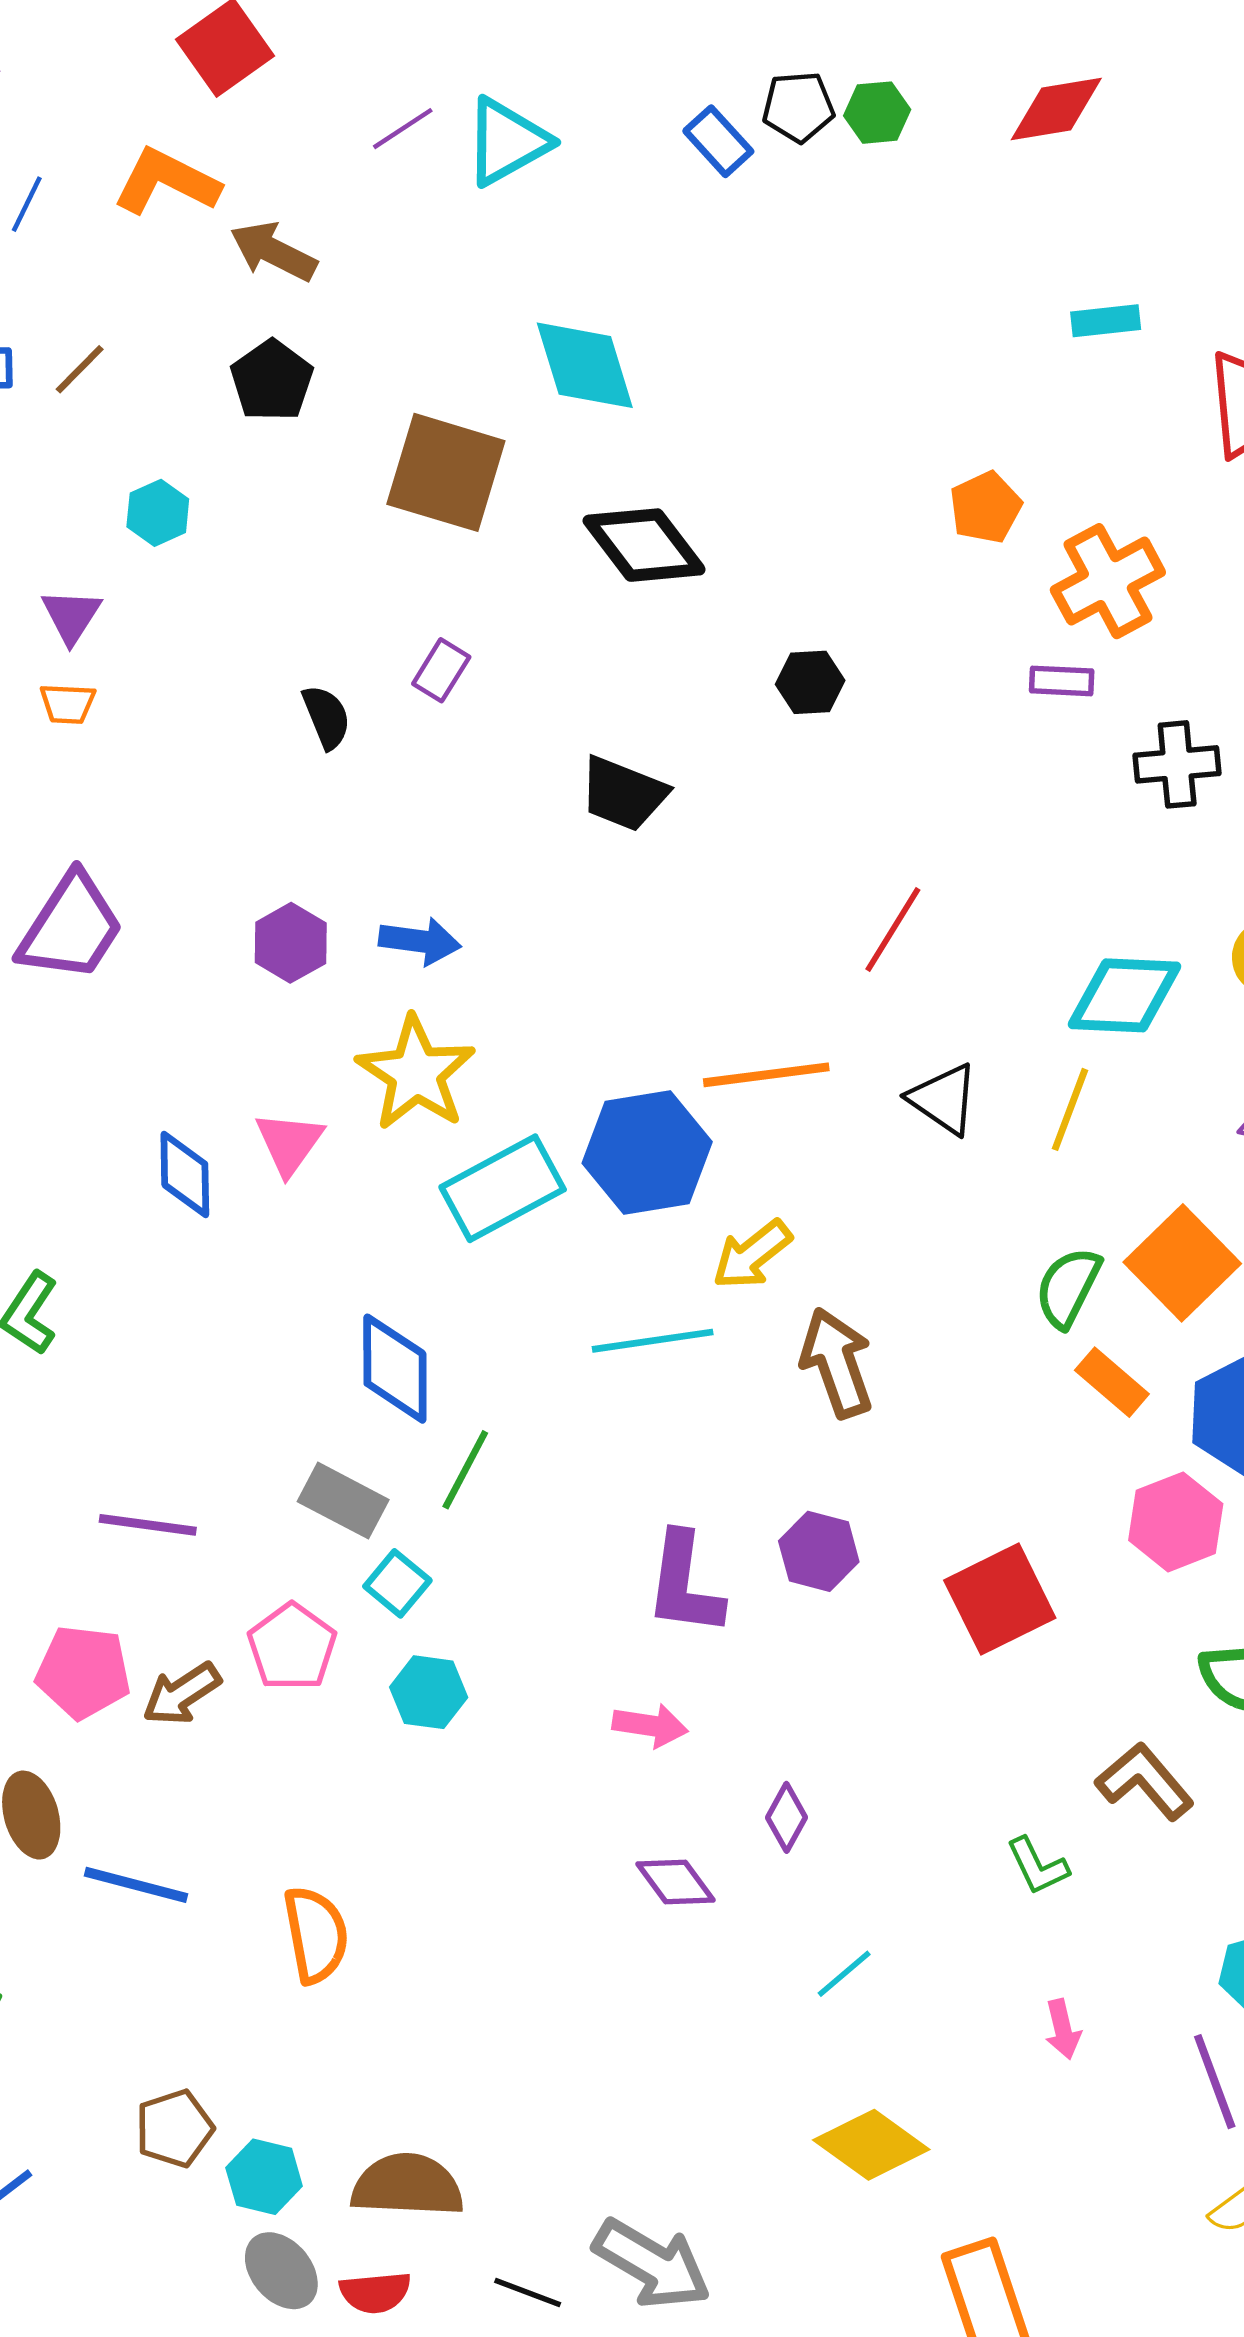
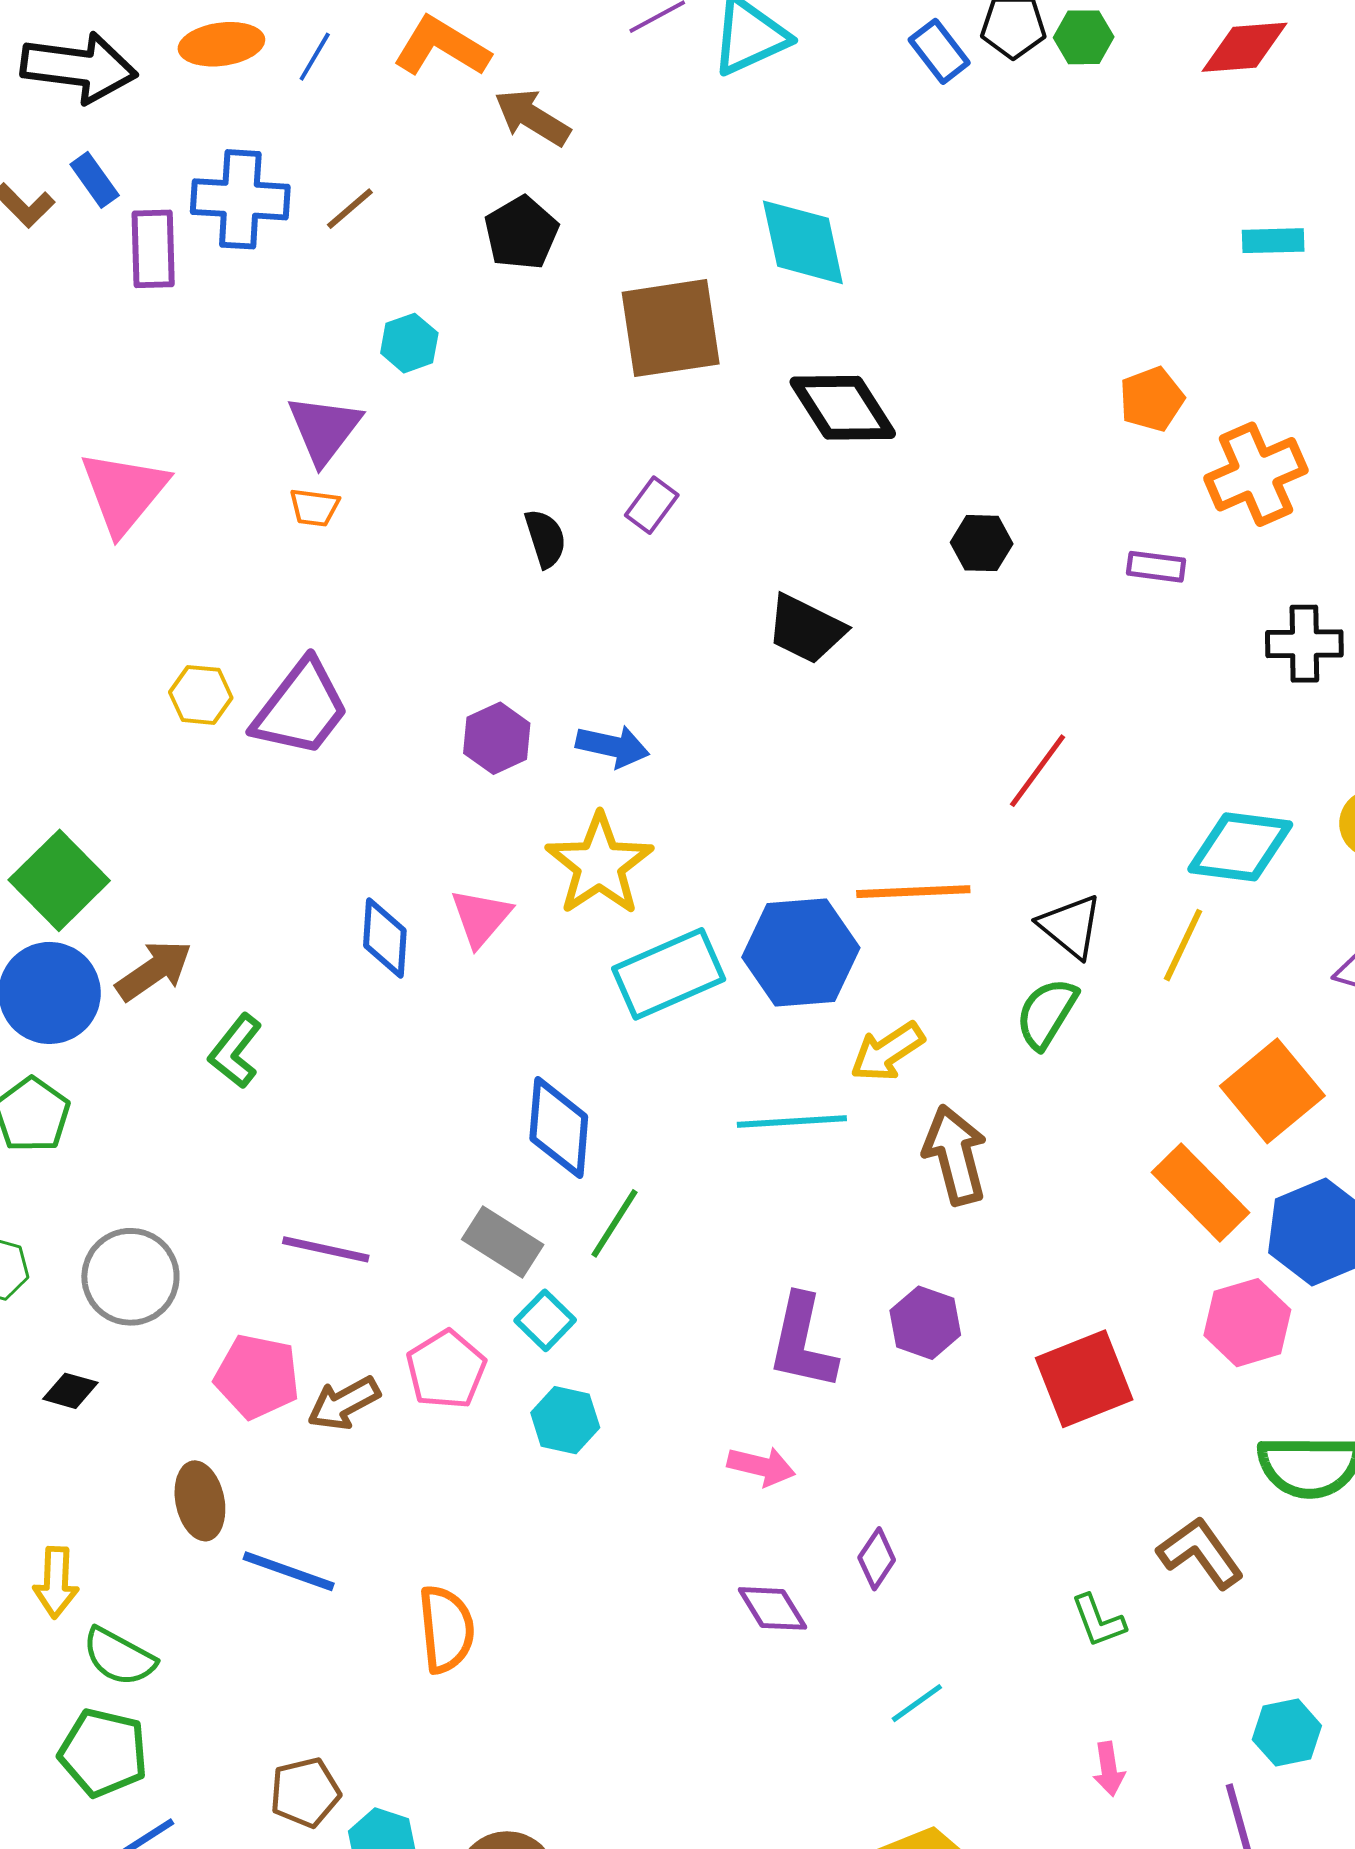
brown square: (446, 472) -> (671, 328), turned -30
purple triangle: (71, 616) -> (324, 429), size x1.4
purple rectangle: (1062, 681) -> (1156, 567), moved
green semicircle: (1068, 1287) -> (1047, 1013), moved
orange rectangle: (1112, 1382) -> (1201, 1193), size x1.5

